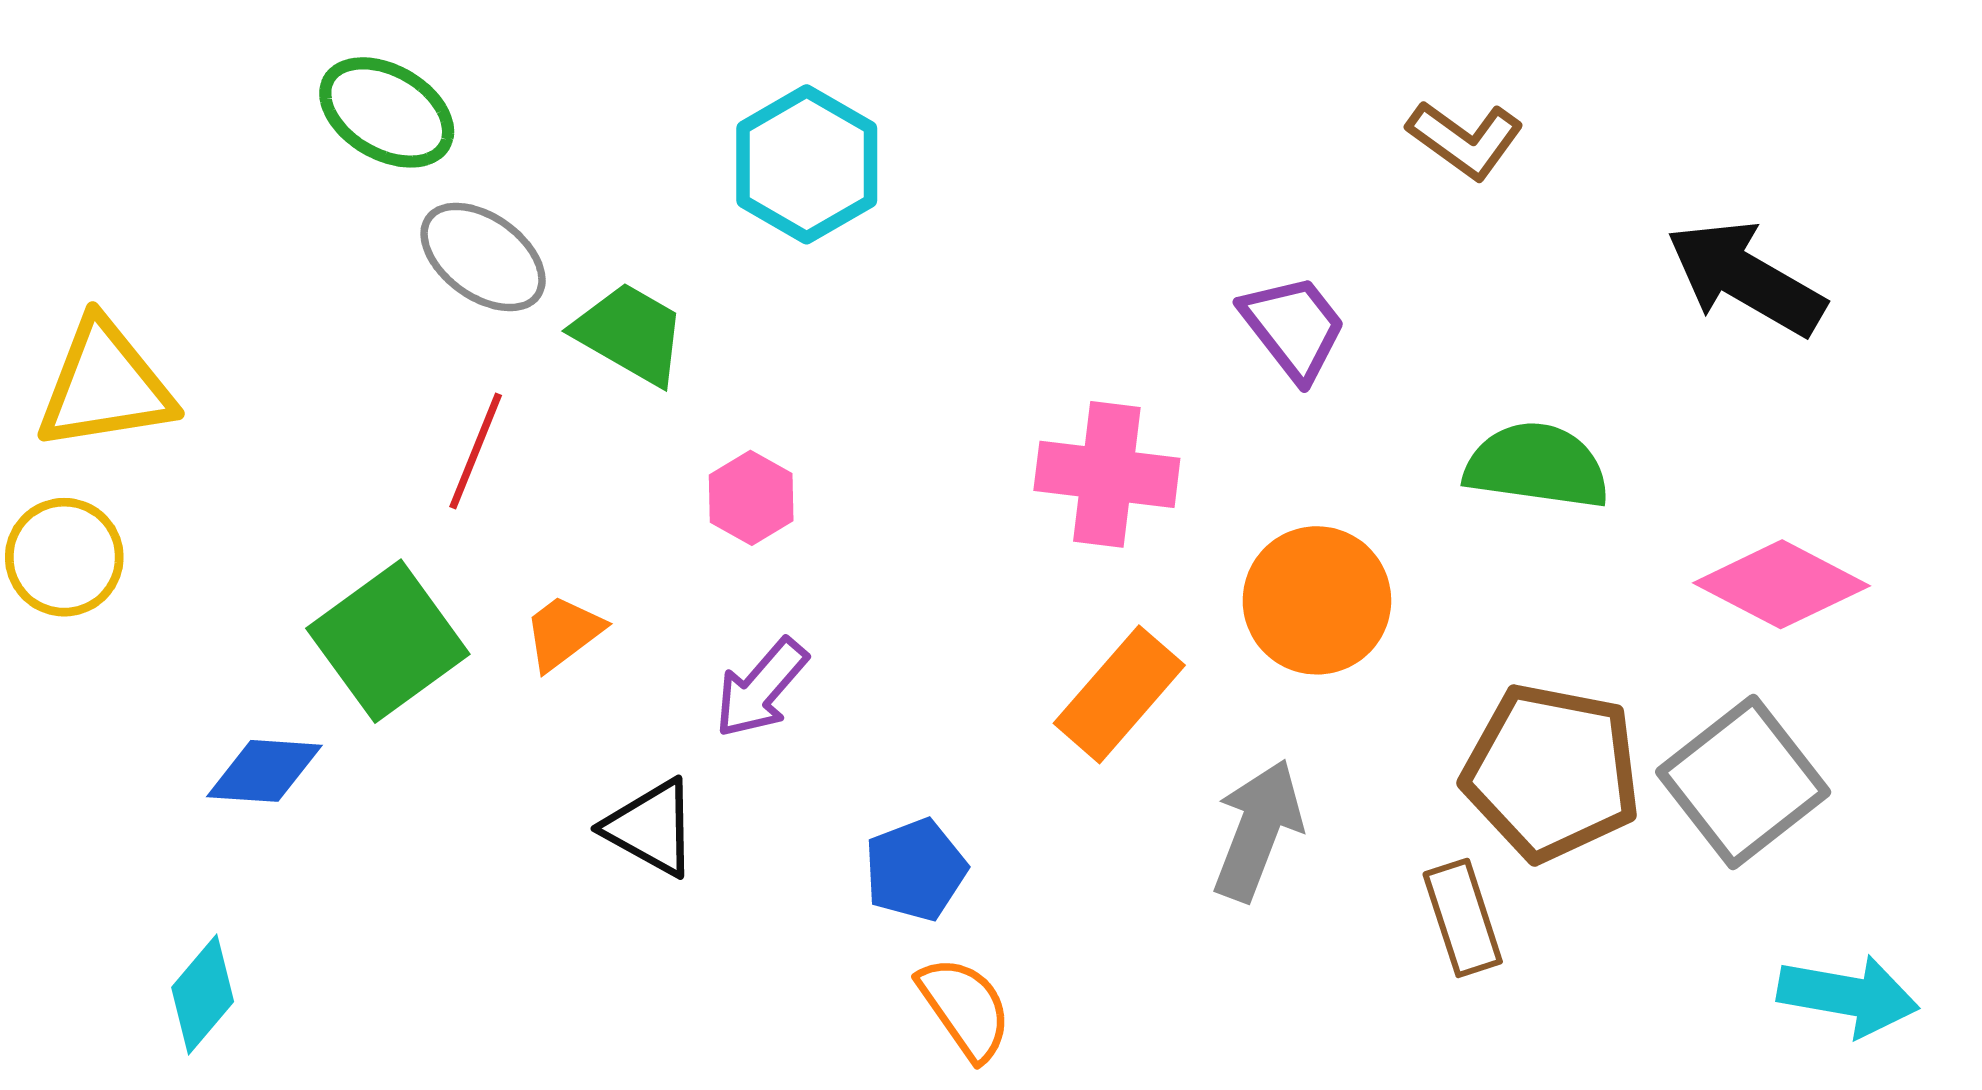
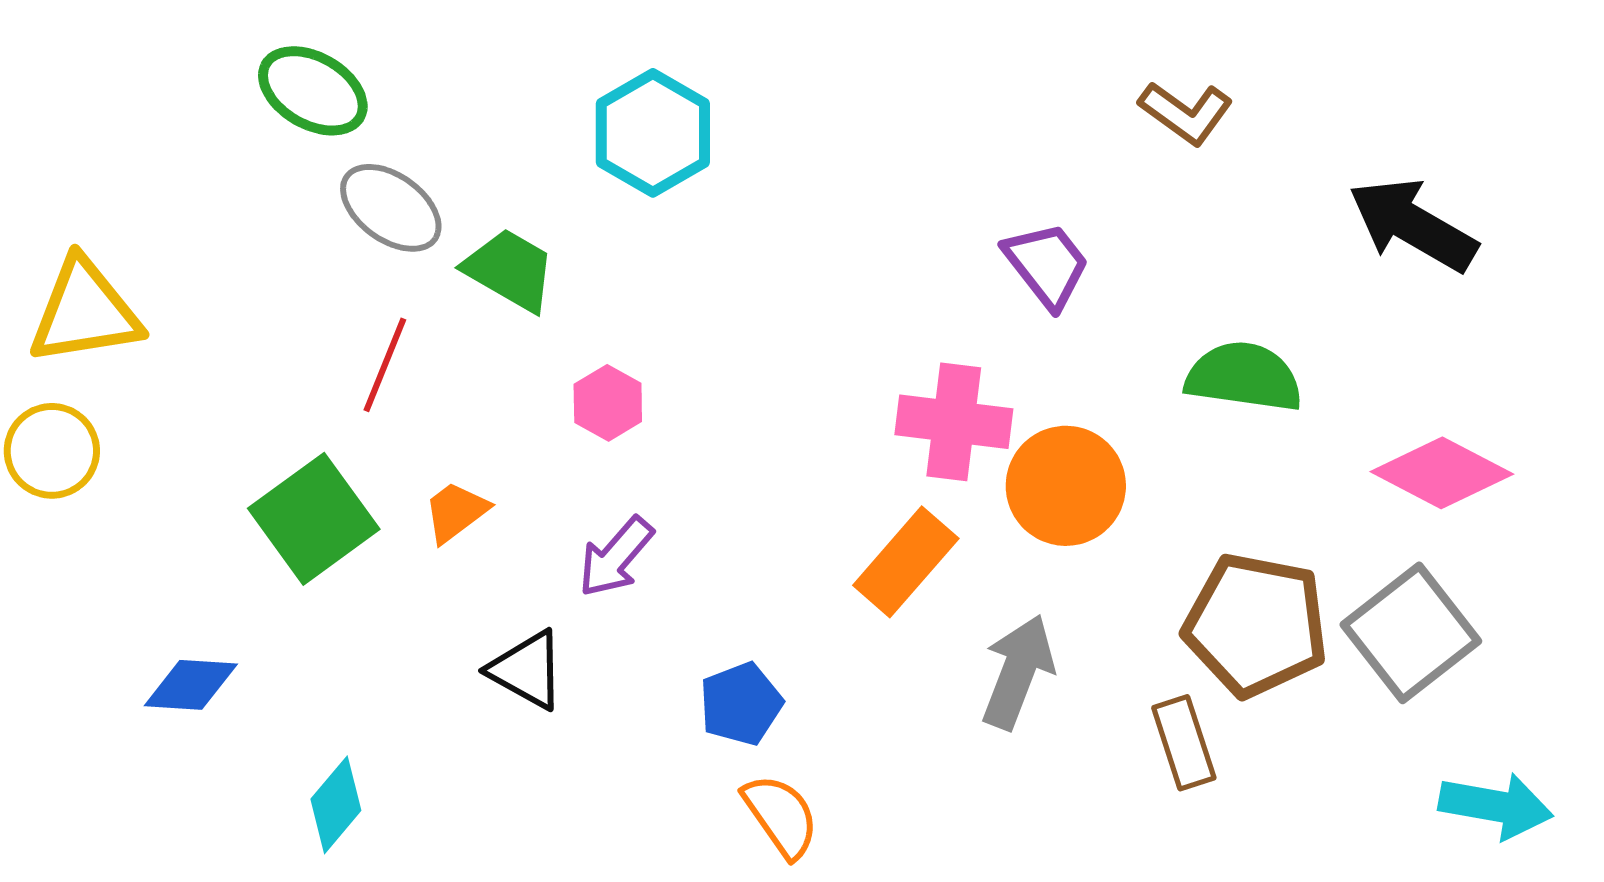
pink cross: (1107, 474) -> (954, 422), moved
blue diamond: (264, 771) -> (191, 685), moved
cyan diamond: (203, 995) -> (336, 805), moved

